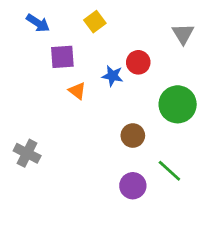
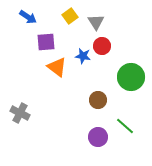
gray triangle: (183, 34) -> (96, 22), moved
orange triangle: (77, 91) -> (57, 67), size x1.5

